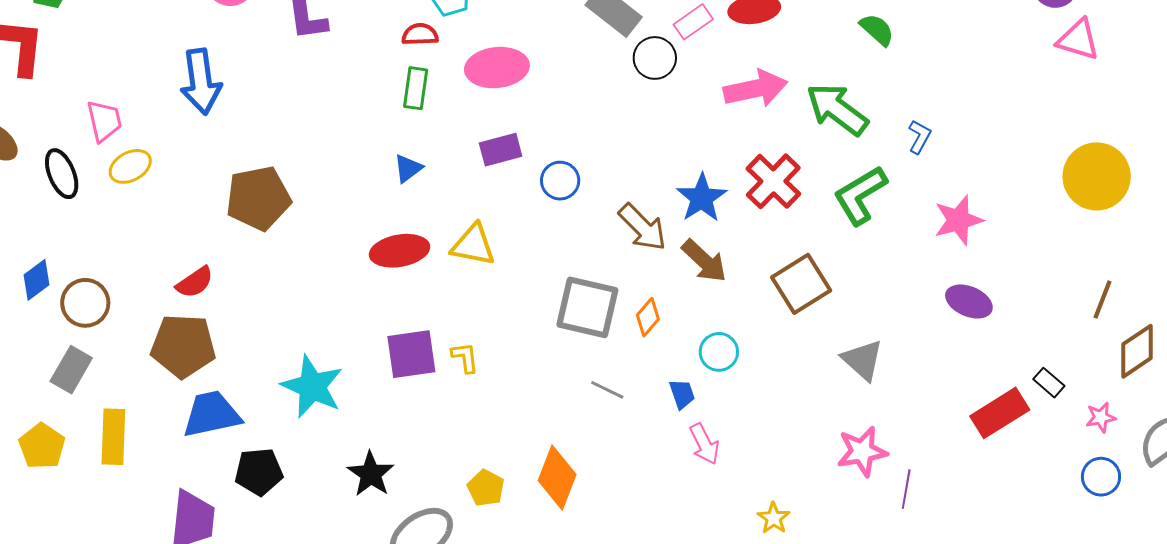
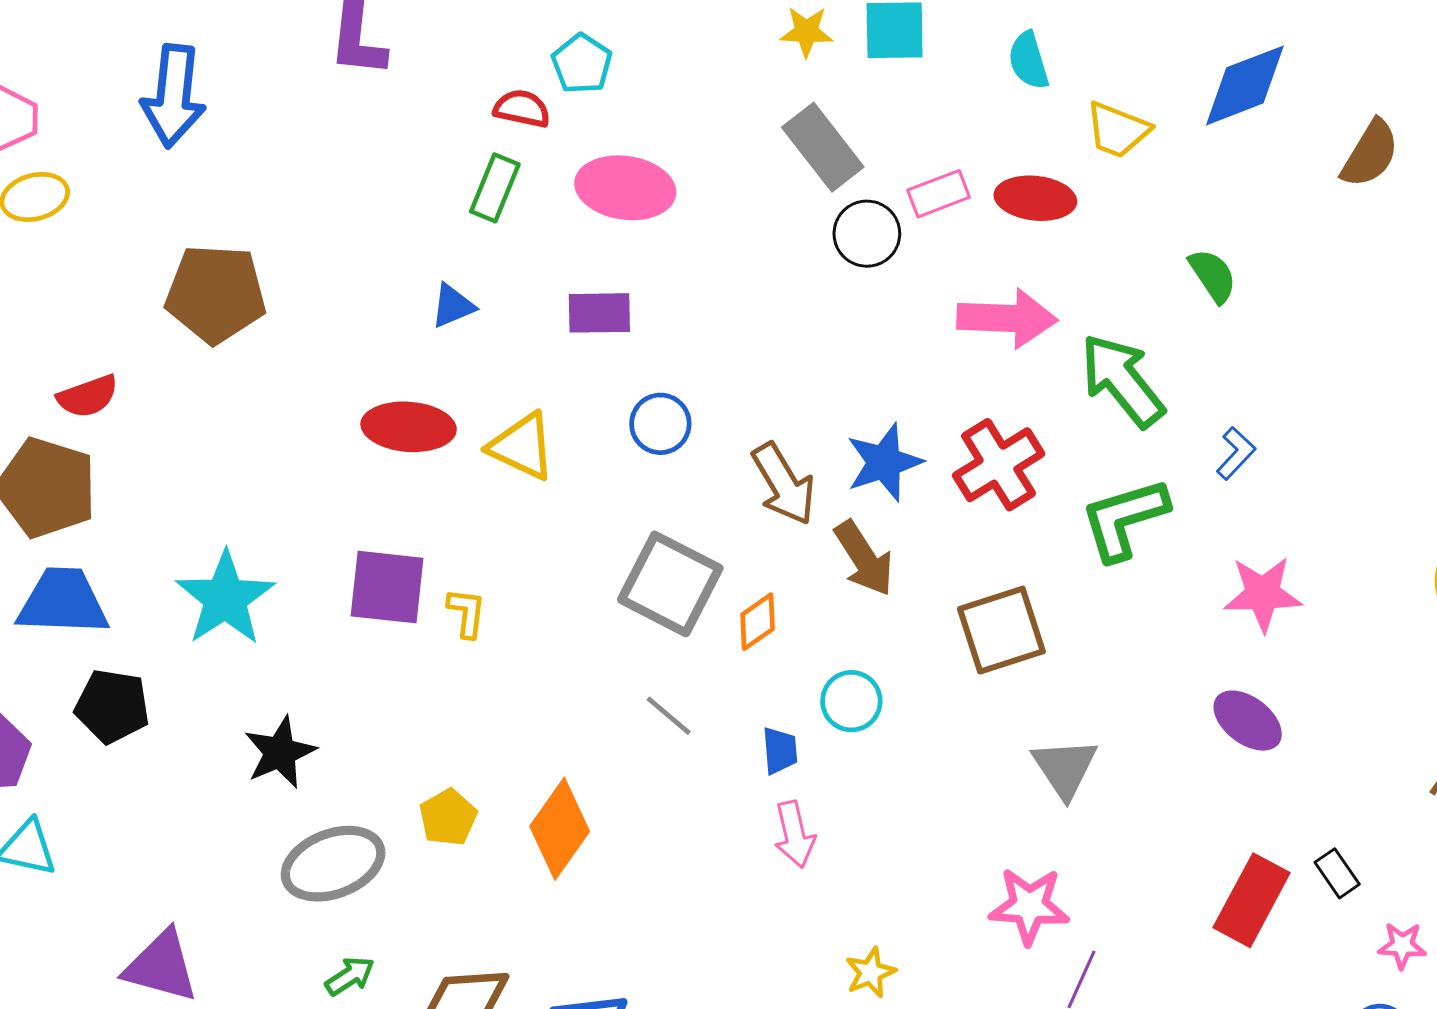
blue circle: (560, 181) -> (660, 424), moved
red rectangle: (1000, 413) -> (1252, 900), turned -44

